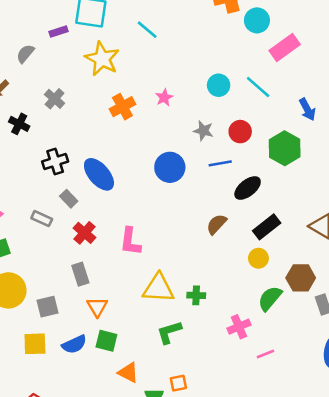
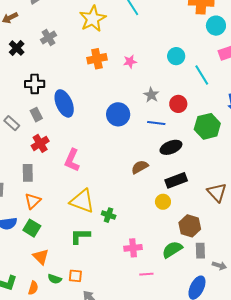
cyan circle: (219, 85) -> (176, 56), moved
green semicircle: (270, 298) -> (172, 250), moved

